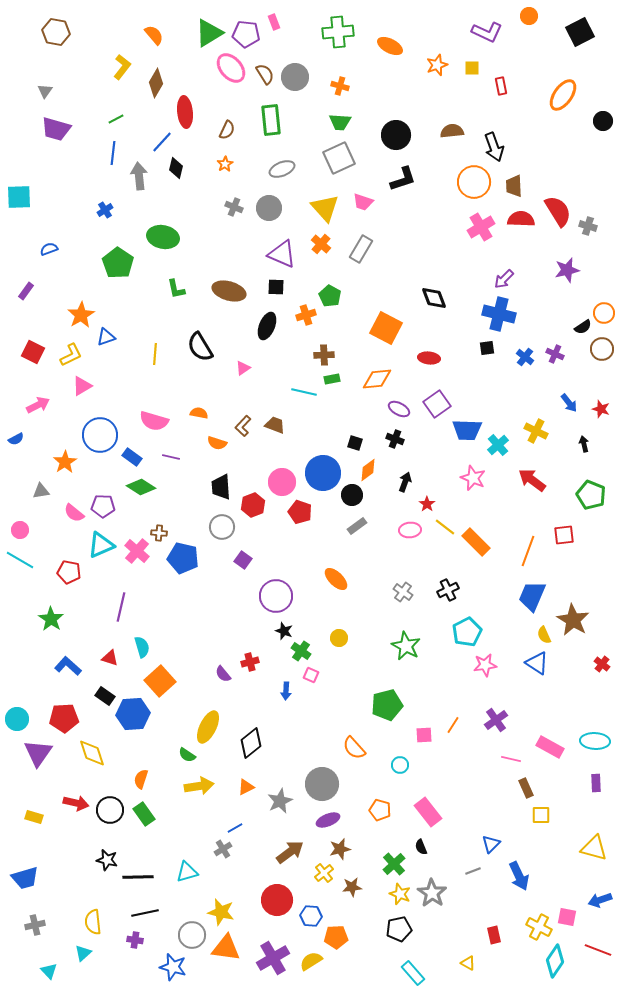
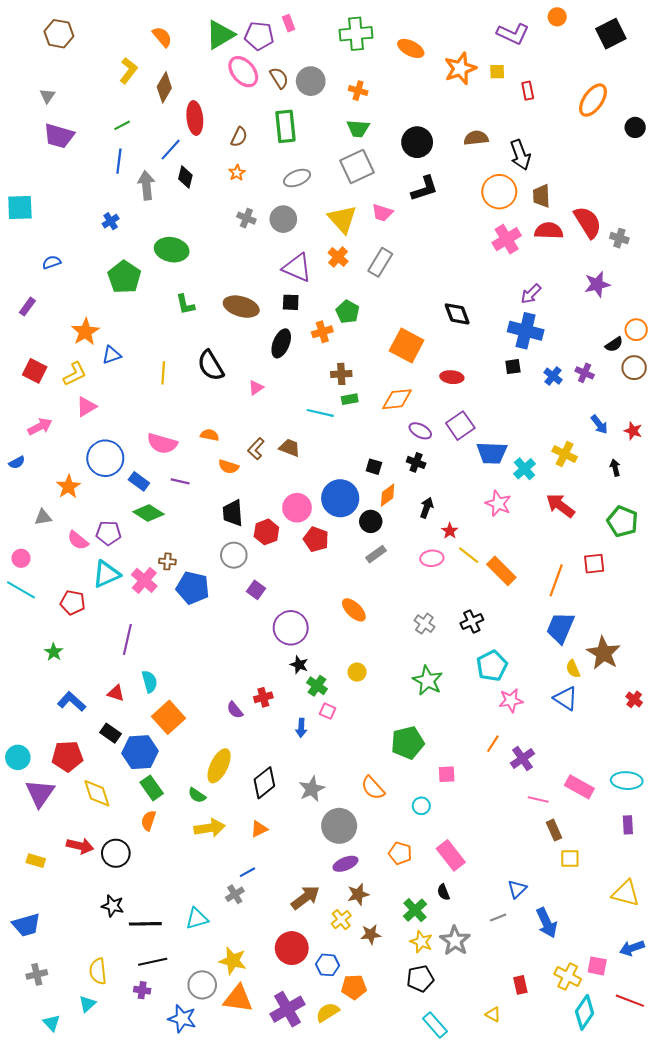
orange star: (437, 65) -> (460, 68), size x1.4
green star: (51, 619) -> (54, 652), size x0.7
orange line: (453, 725) -> (493, 744), moved
gray star: (280, 801) -> (312, 789), moved
green rectangle: (144, 814) -> (152, 788), moved

